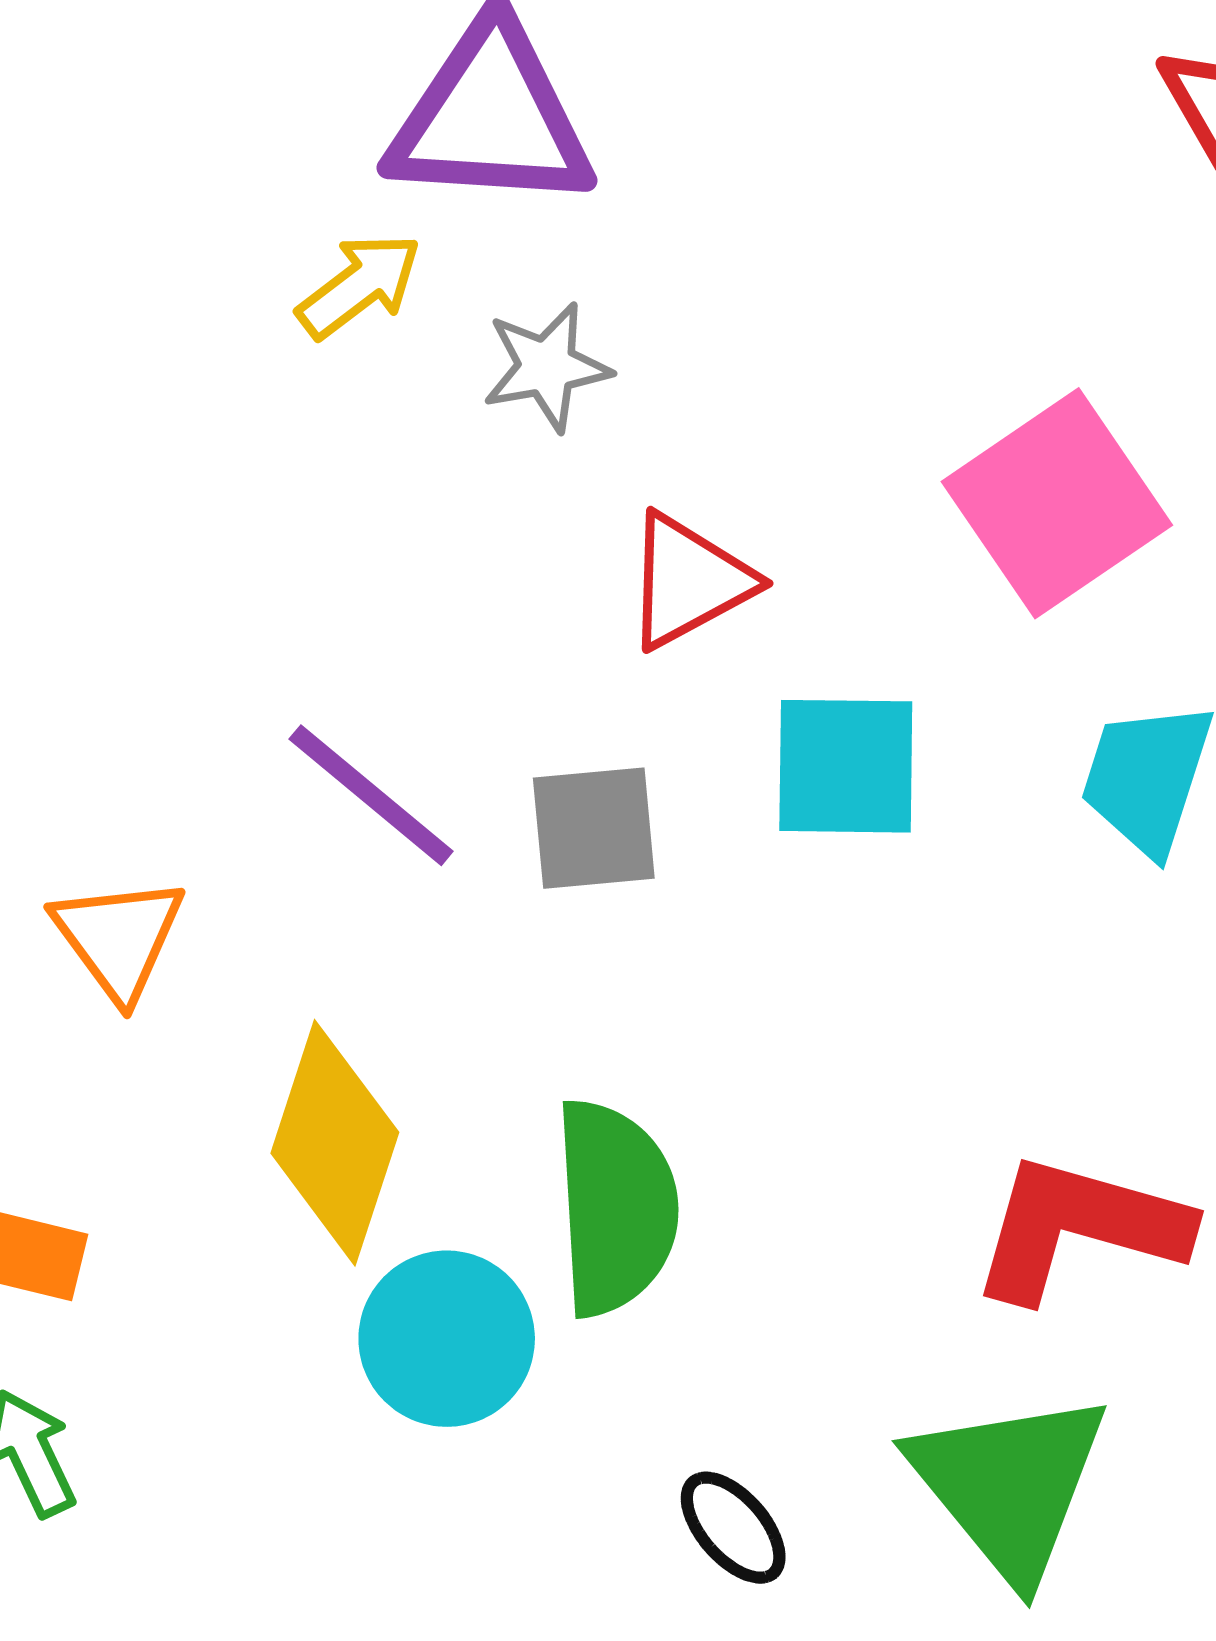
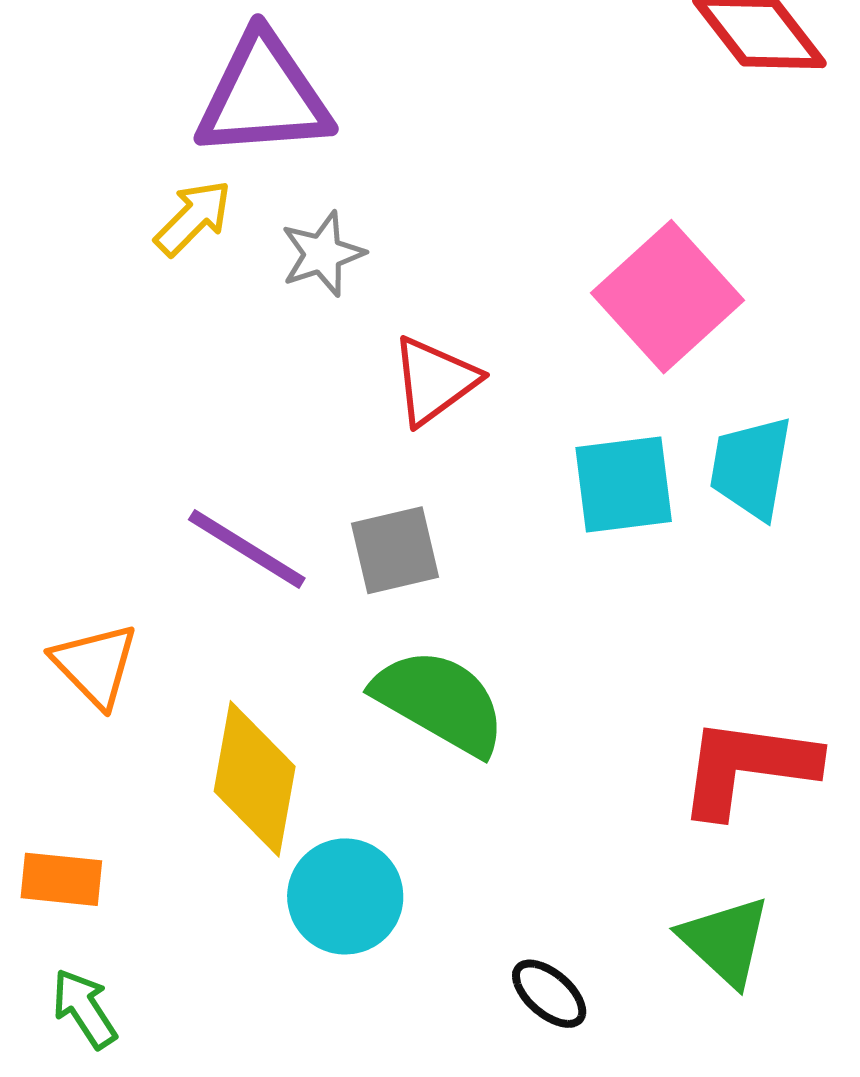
cyan square: (846, 766) -> (624, 484), moved
green semicircle: (615, 1207) -> (440, 702), moved, turned -49
green triangle: (1009, 1485) -> (725, 941), size x0.7

